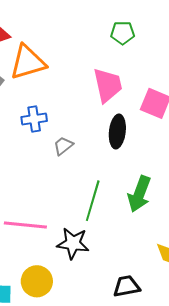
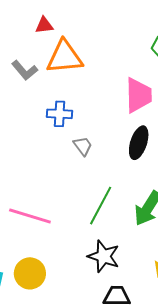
gray trapezoid: (63, 146) -> (83, 146), turned 80
black star: (73, 243) -> (104, 256), moved

